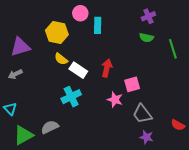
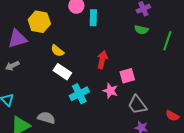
yellow hexagon: (57, 33) -> (39, 22), moved
green line: (173, 49) -> (167, 41), turned 36
white rectangle: (78, 70) -> (62, 72), moved
cyan cross: (71, 97) -> (79, 94), moved
gray semicircle: (50, 127) -> (46, 118), turned 42

